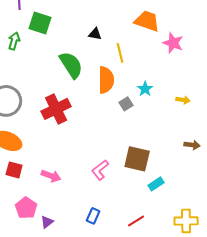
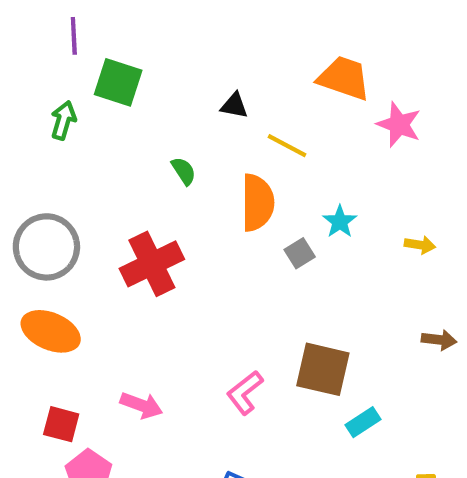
yellow line: (120, 53) -> (287, 146), turned -48
green semicircle: (71, 65) -> (184, 171), size x0.5
red square: (14, 170) -> (61, 424), moved

